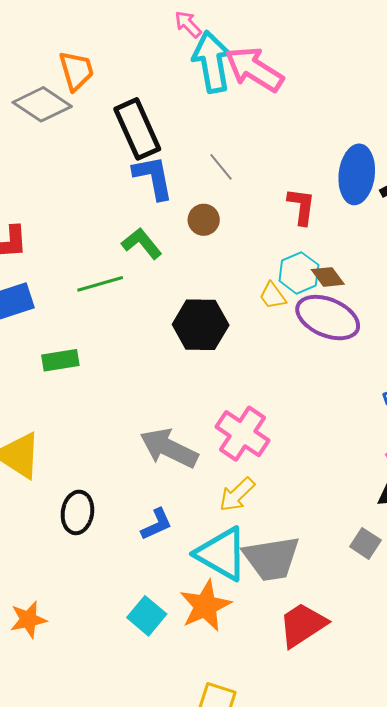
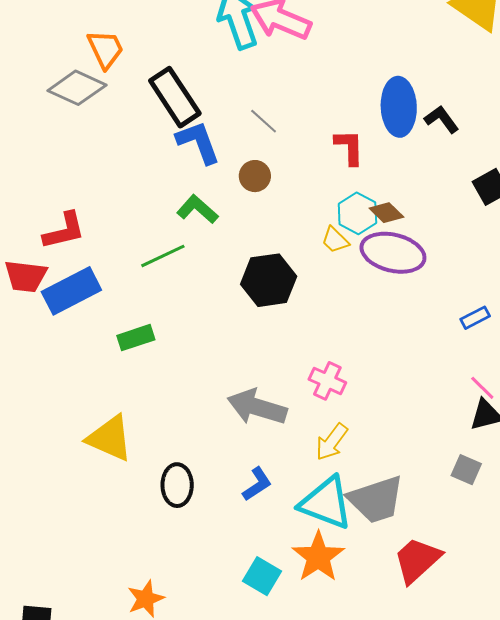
pink cross: (242, 434) -> (327, 381), size x0.7

